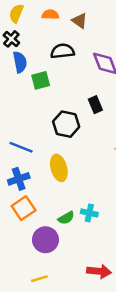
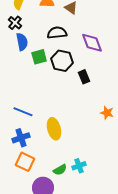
black hexagon: (66, 124) -> (62, 61), moved
orange square: (24, 208) -> (25, 162), turned -30
cyan cross: (89, 213) -> (79, 166), turned -32

